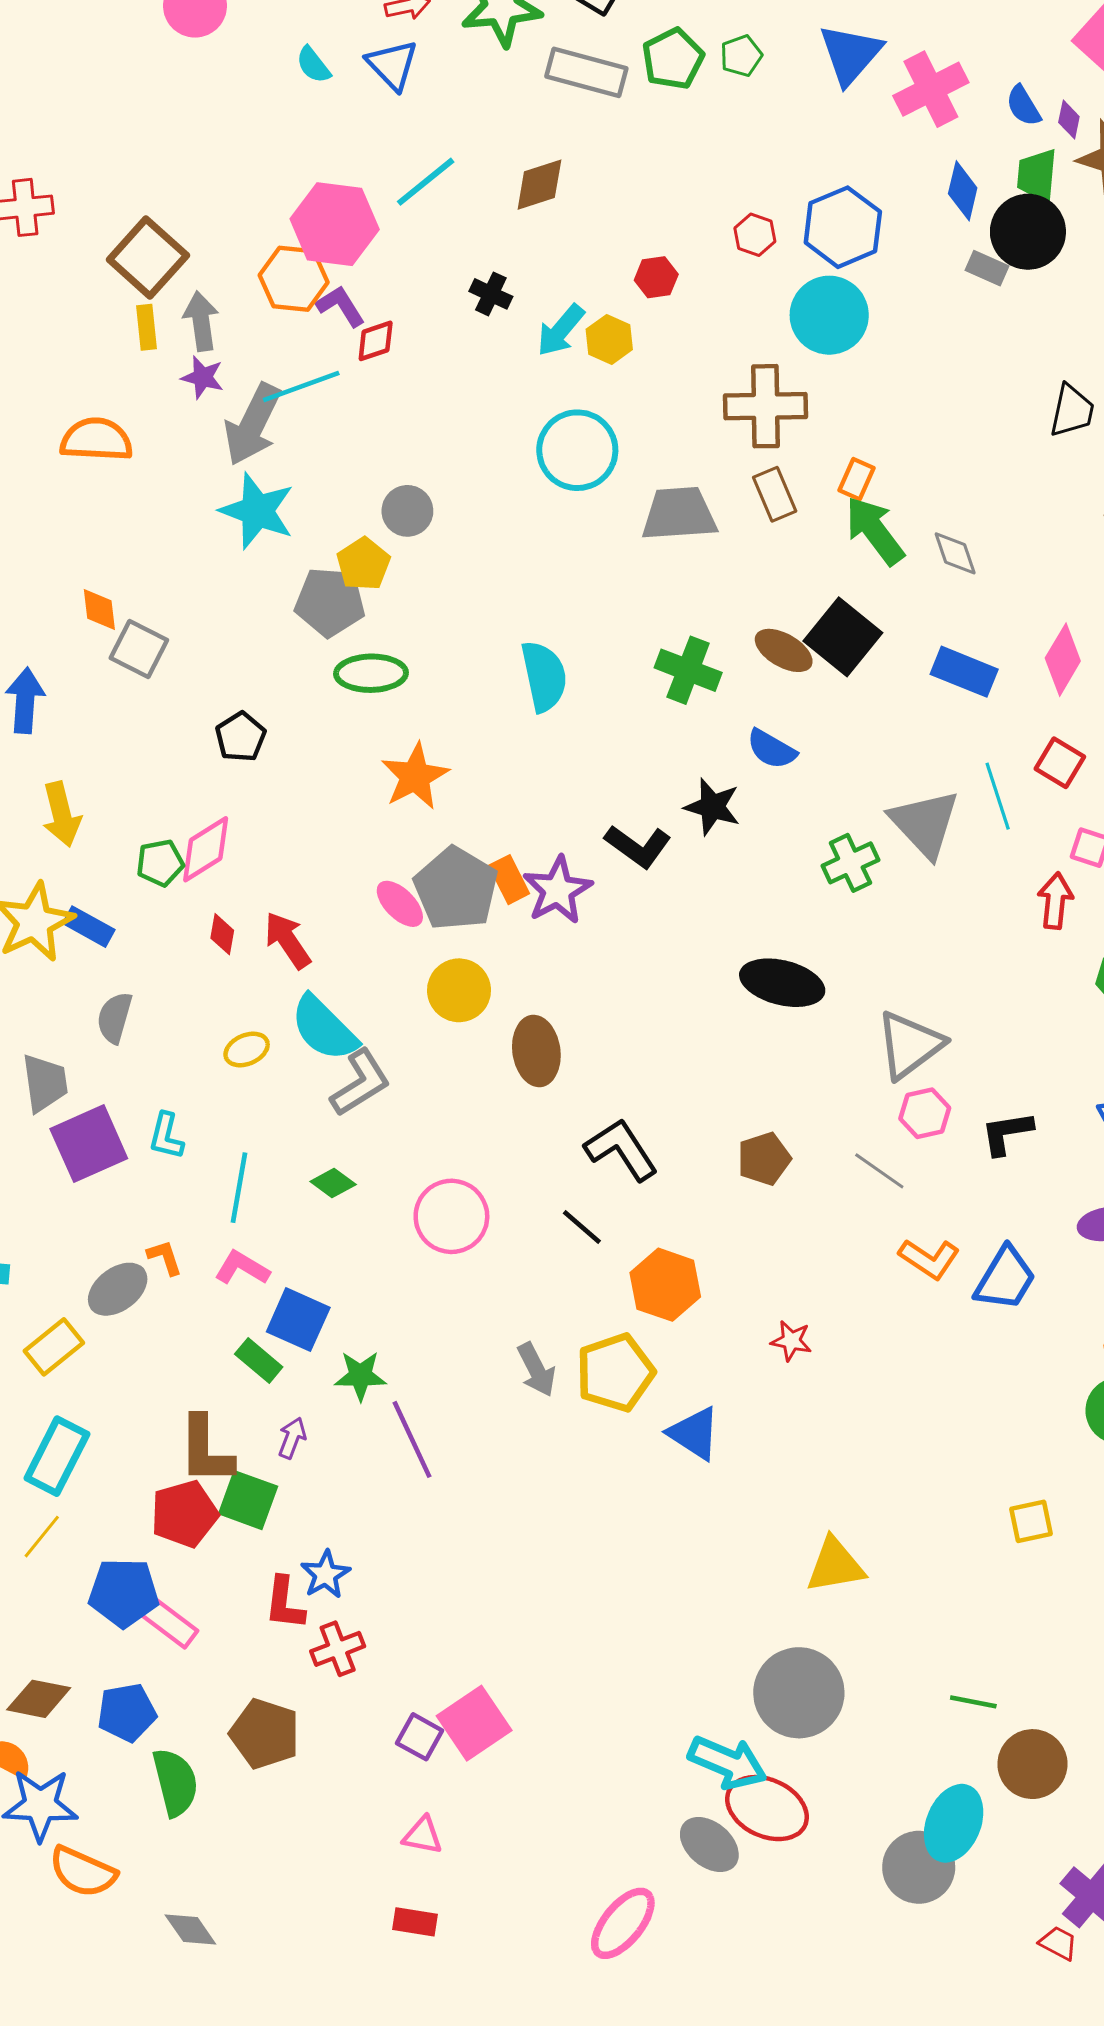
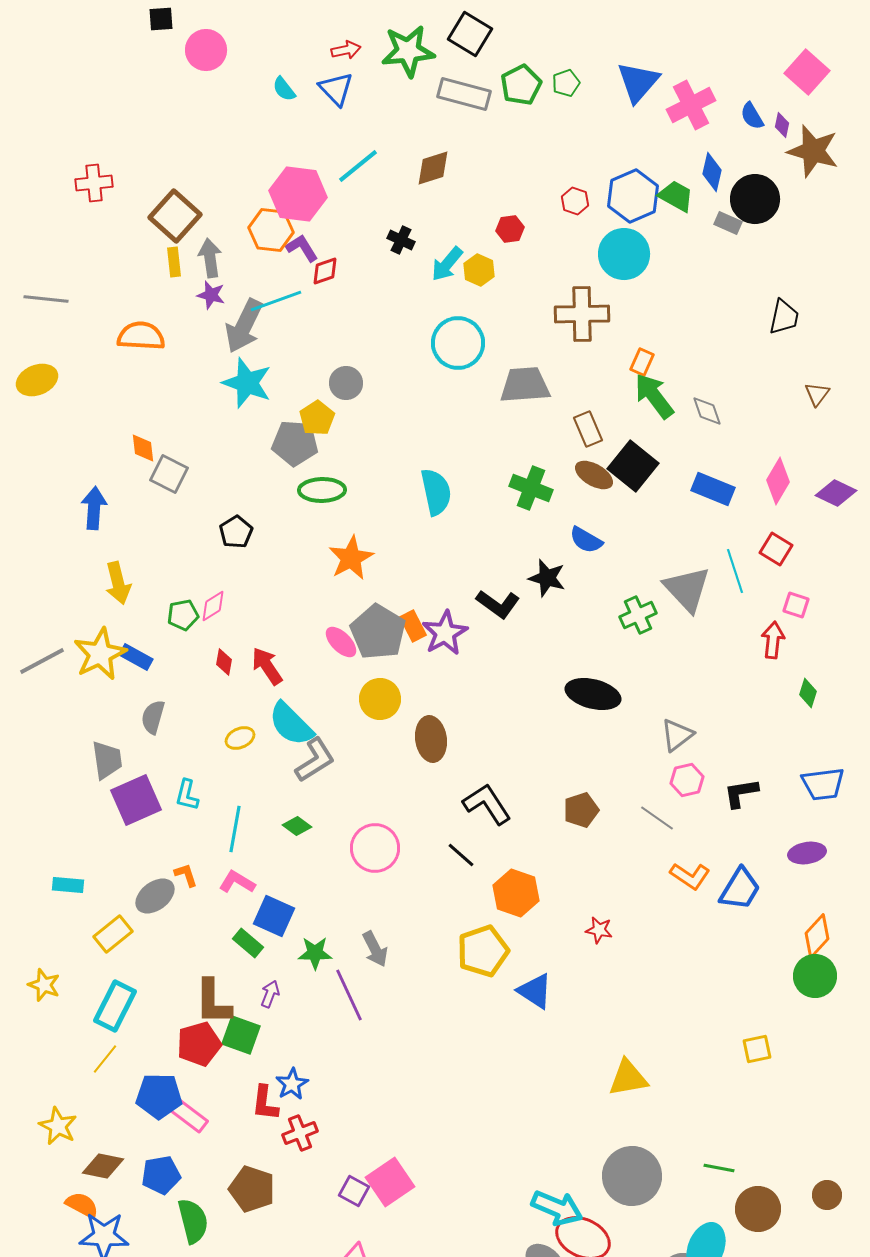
green trapezoid: (1037, 176) -> (676, 196), moved, turned 114
brown rectangle: (775, 494) -> (588, 429), moved
pink diamond: (206, 849) -> (213, 606), size x0.7
gray triangle: (910, 1045) -> (677, 735), size x0.7
gray arrow: (536, 1370) -> (375, 949), moved
gray circle: (799, 1693) -> (632, 1176), moved

